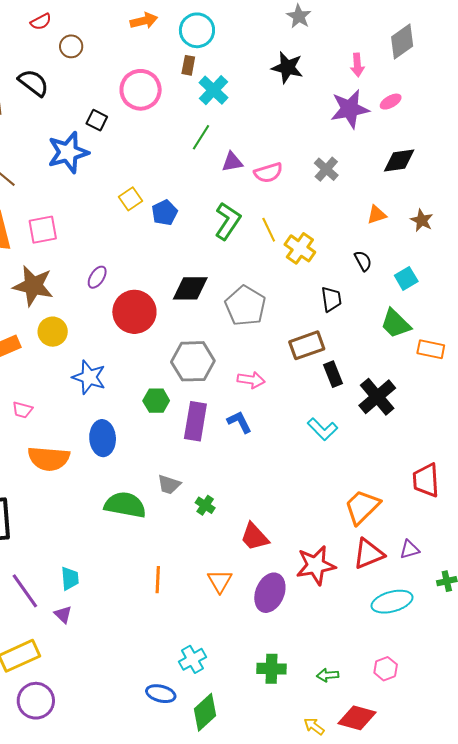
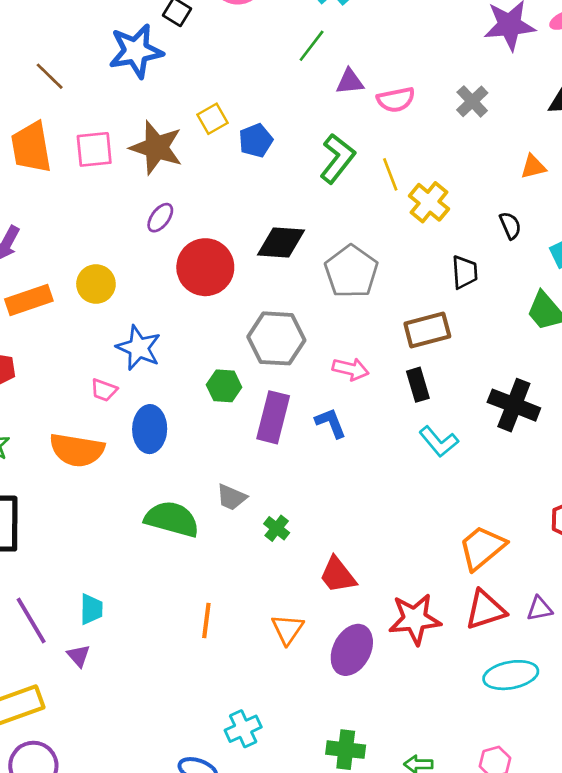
brown star: (33, 286) -> (156, 147), moved
black rectangle: (333, 374) -> (418, 385), moved
black cross: (377, 397) -> (514, 405), turned -33
pink trapezoid: (22, 410) -> (104, 390), moved

